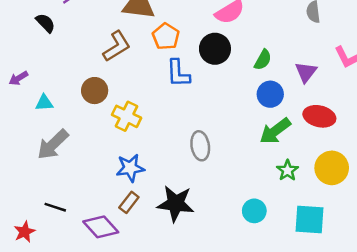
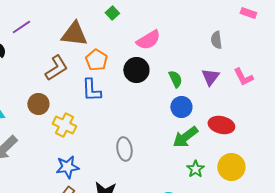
green semicircle: (263, 60) -> (175, 79), turned -54
purple triangle: (306, 72) -> (210, 77), moved
blue L-shape: (178, 73) -> (91, 90), moved

